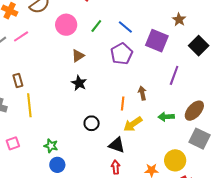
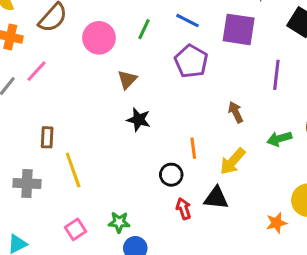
brown rectangle: (18, 80) -> (47, 137), turned 32
orange line: (123, 103) -> (193, 148), moved
pink square: (13, 143) -> (76, 229), moved
red arrow: (116, 167) -> (184, 209), moved

